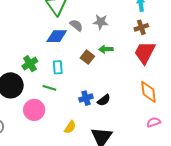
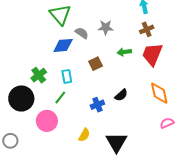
green arrow: (106, 49) -> (124, 52), moved
brown square: (87, 57) -> (95, 64), turned 32
green line: (49, 88) -> (60, 98), turned -64
black semicircle: (104, 100) -> (121, 95), moved

